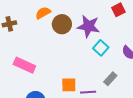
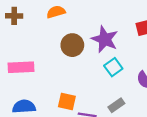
brown circle: (62, 24) -> (72, 45), moved
pink rectangle: (24, 65) -> (21, 67), turned -40

